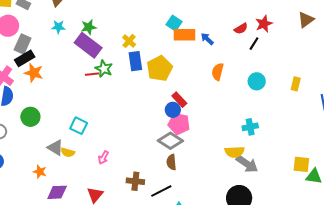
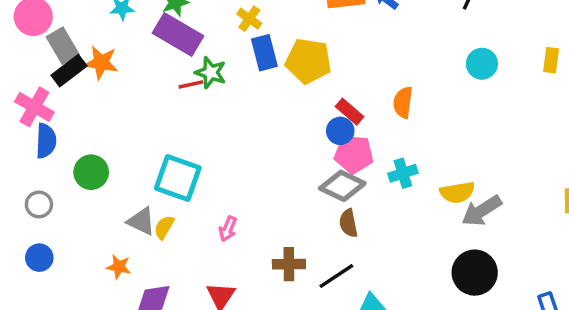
gray rectangle: (23, 44) -> (63, 46), turned -48
yellow pentagon: (160, 69) -> (308, 61), turned -30
orange semicircle: (218, 72) -> (403, 102), moved
orange star: (34, 73) -> (101, 63), moved
cyan square: (79, 126) -> (178, 178), size x1.5
cyan cross: (250, 127) -> (403, 173), moved
yellow semicircle: (68, 152) -> (164, 227), turned 112
gray arrow: (247, 164) -> (482, 211), turned 120

